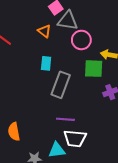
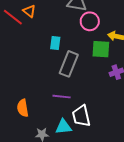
orange triangle: (44, 31) -> (29, 11), moved
purple line: (65, 119) -> (62, 97), moved
white trapezoid: (75, 138) -> (81, 116), turned 70

